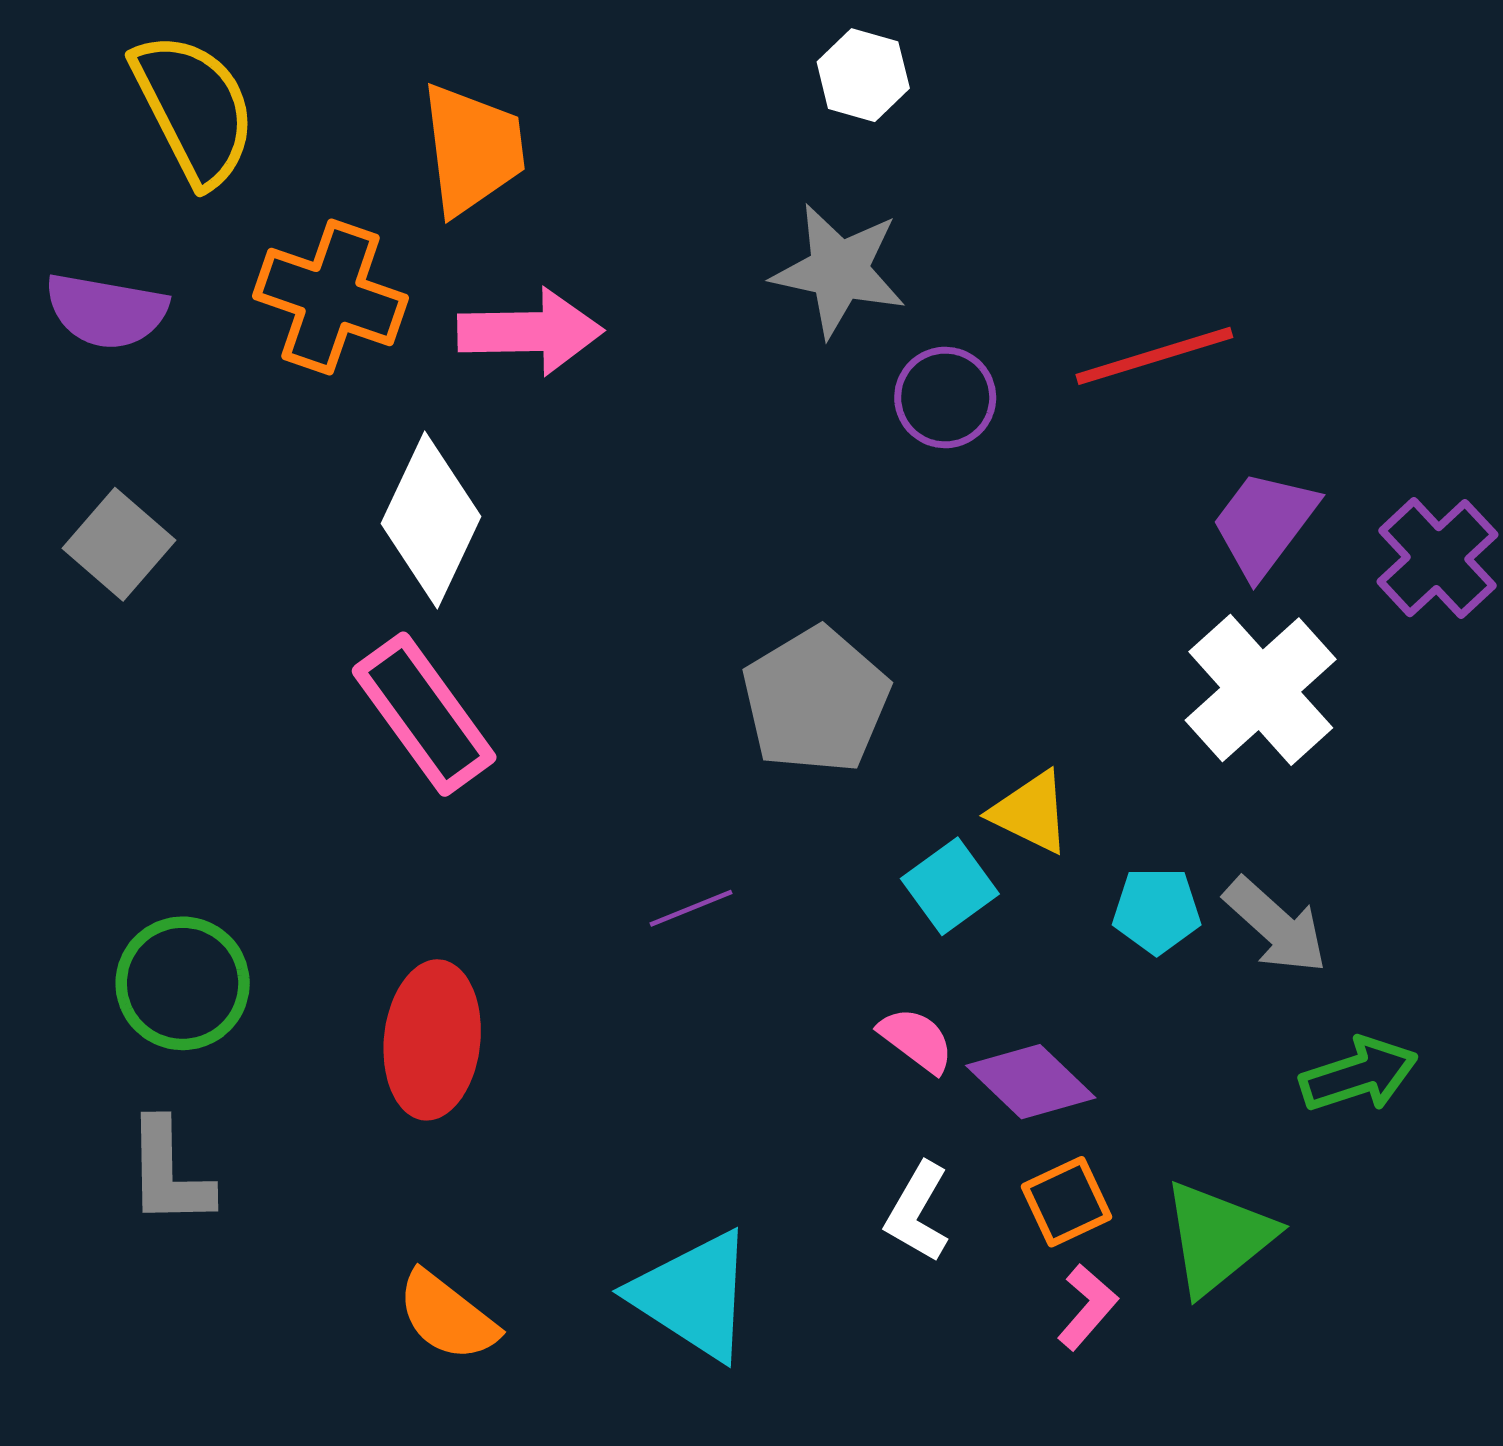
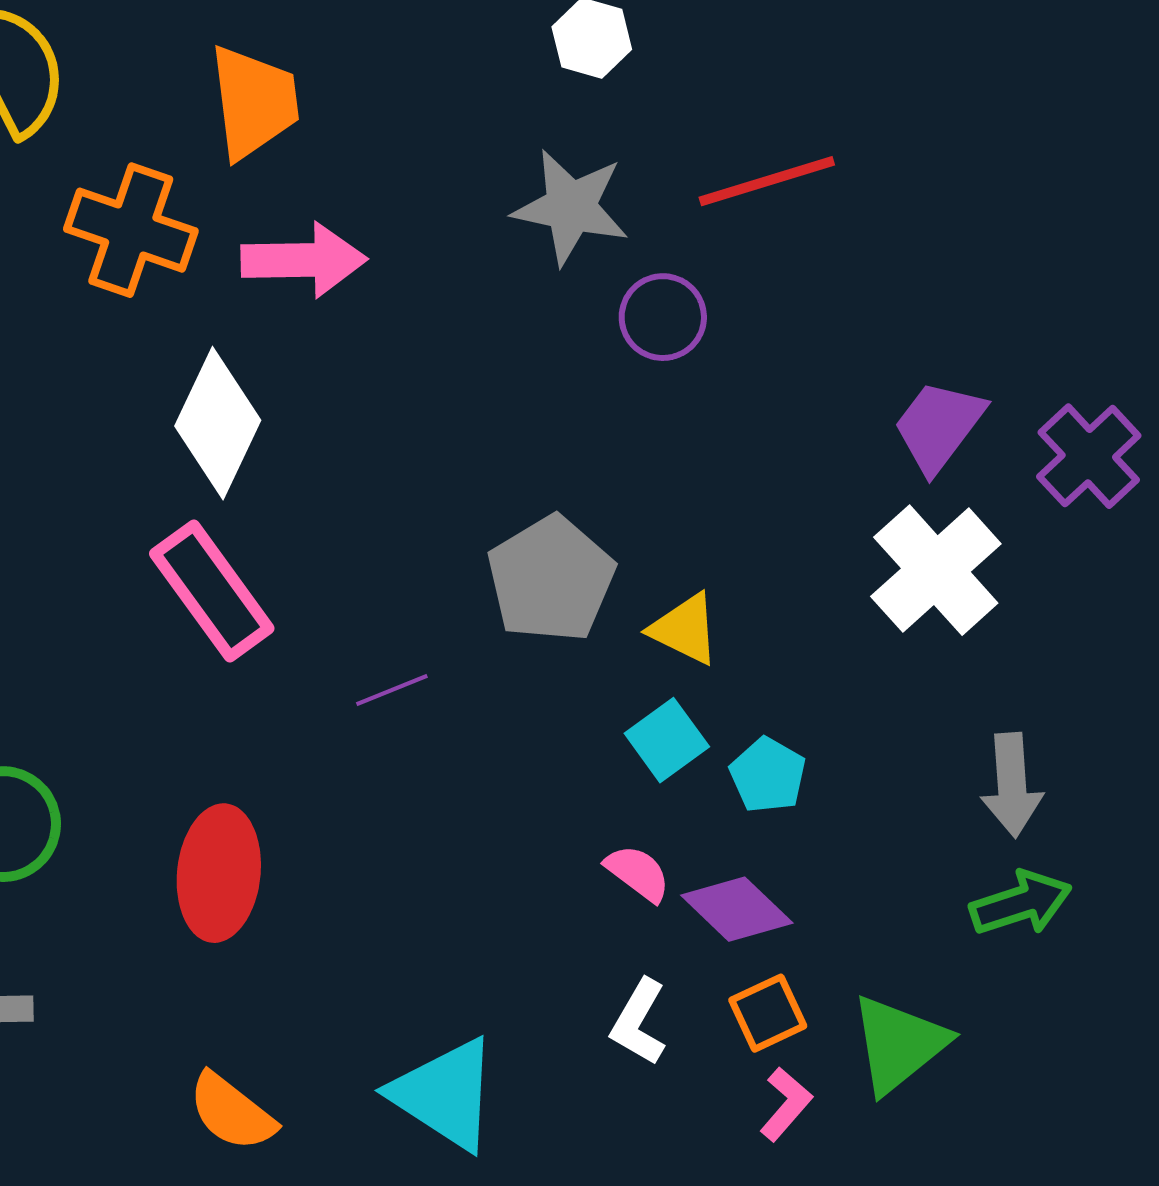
red line: (1154, 356) -> (767, 181), moved
yellow triangle: (1031, 812) -> (685, 629), moved
purple line: (691, 908) -> (392, 690), moved
cyan pentagon: (1157, 911) -> (768, 775), moved, turned 30
gray arrow: (1276, 926) -> (1012, 785), moved, turned 44

